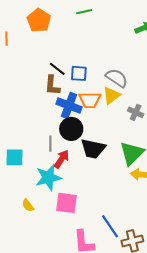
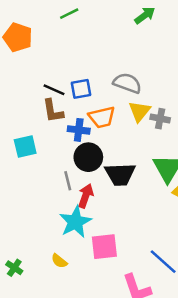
yellow triangle: (111, 95) -> (139, 111), moved
blue cross: (69, 106) -> (79, 130), size x0.7
cyan square: (14, 157) -> (25, 146), moved

